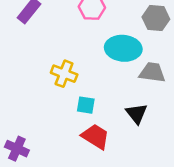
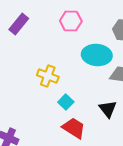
cyan square: (86, 105) -> (66, 102), turned 35

